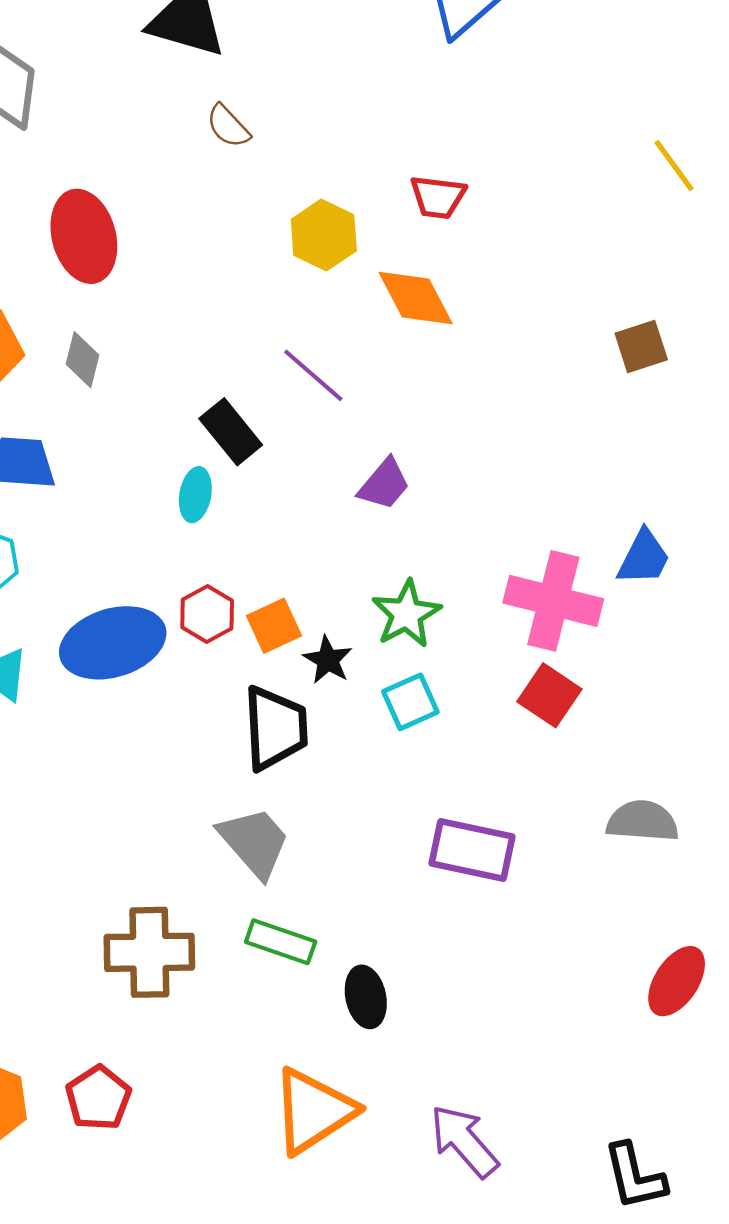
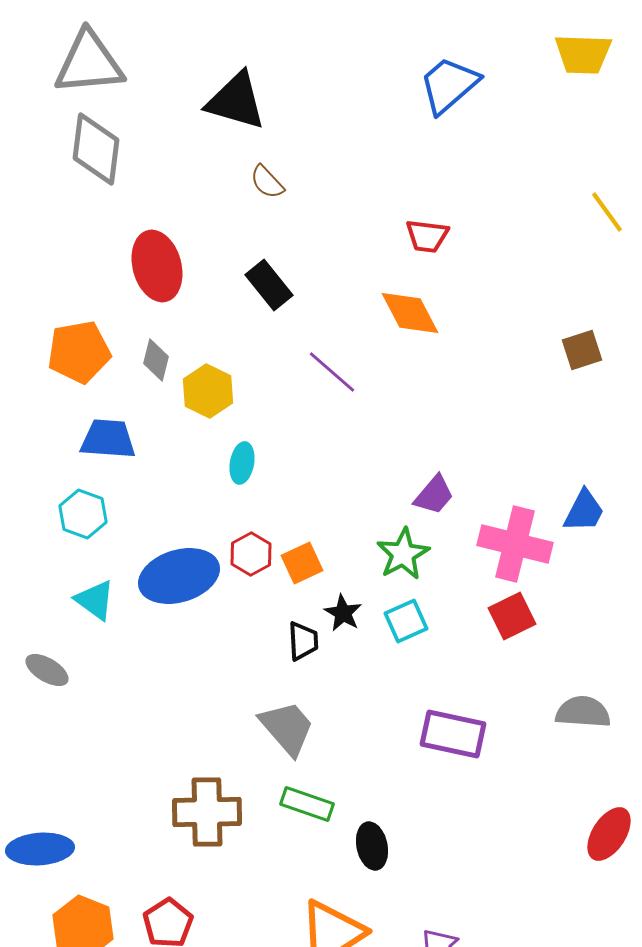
yellow hexagon: (324, 235) -> (208, 391), moved
black rectangle: (231, 432) -> (269, 285), moved
purple trapezoid: (384, 484) -> (434, 495), moved
black star: (328, 660) -> (343, 613), moved
red square: (549, 695) -> (512, 616), turned 30
black trapezoid: (275, 728) -> (303, 641), size x0.6

